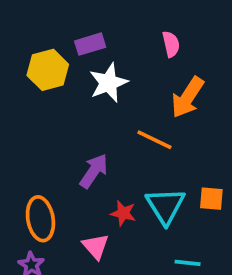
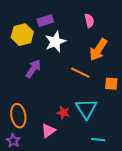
purple arrow: (94, 171) -> (33, 69), moved
orange square: (211, 199) -> (111, 84), moved
pink triangle: (96, 246) -> (48, 131), turned 35

